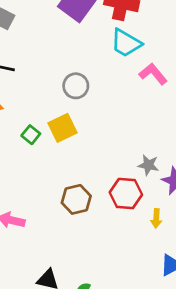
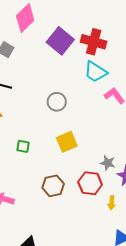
yellow square: (63, 128) -> (67, 142), moved
green square: (31, 135) -> (23, 146), moved, turned -32

